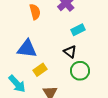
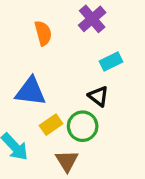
green circle: (80, 71) -> (83, 126), moved

